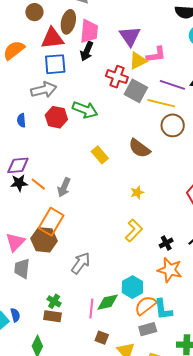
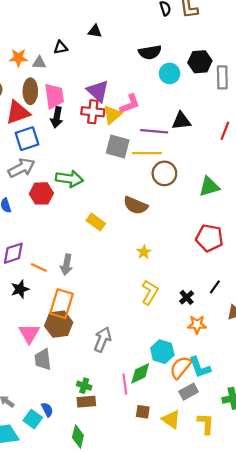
red cross: (117, 77) -> (93, 112), moved
black star: (19, 183) -> (20, 289), moved
orange star: (170, 270) -> (197, 325), size x0.7

